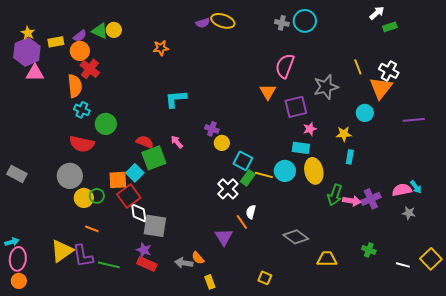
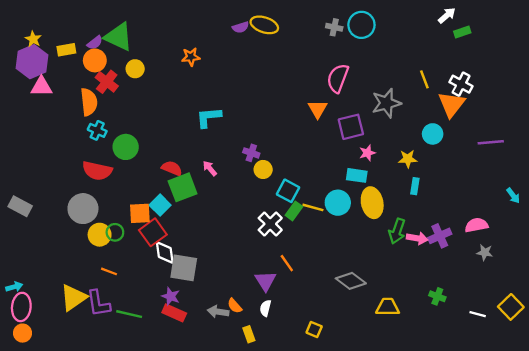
yellow circle: (114, 30) -> (135, 69), moved
green triangle: (100, 31) -> (119, 37), size x1.5
cyan arrow: (416, 187) -> (513, 196), moved
white semicircle: (251, 212) -> (265, 308), moved

